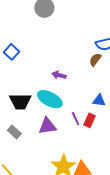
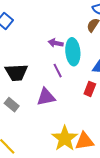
cyan ellipse: (50, 99) -> (73, 52), moved, turned 60
purple line: (76, 119) -> (58, 71), moved

